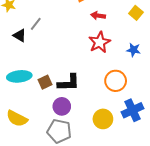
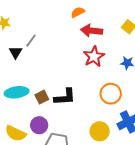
red arrow: (98, 16) -> (92, 31), size x1.5
black triangle: (20, 35) -> (16, 52), turned 32
purple circle: (62, 106) -> (39, 125), moved

